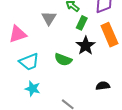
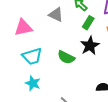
gray triangle: (49, 18) -> (56, 15), turned -42

